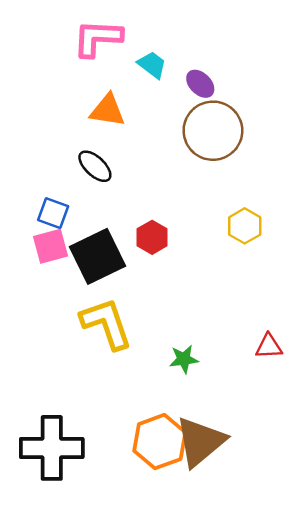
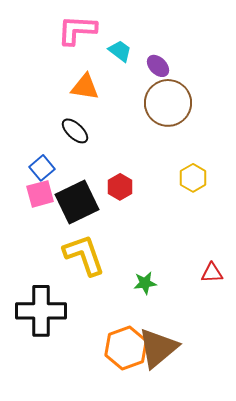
blue square: (53, 213) -> (42, 168), turned 30
black cross: (52, 448) -> (41, 311), moved

